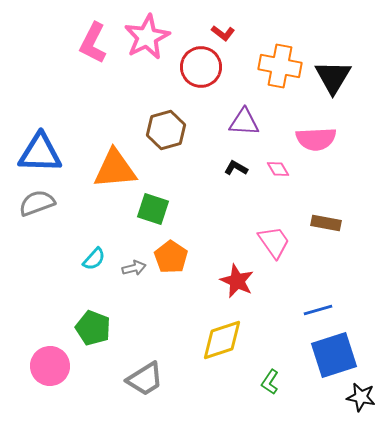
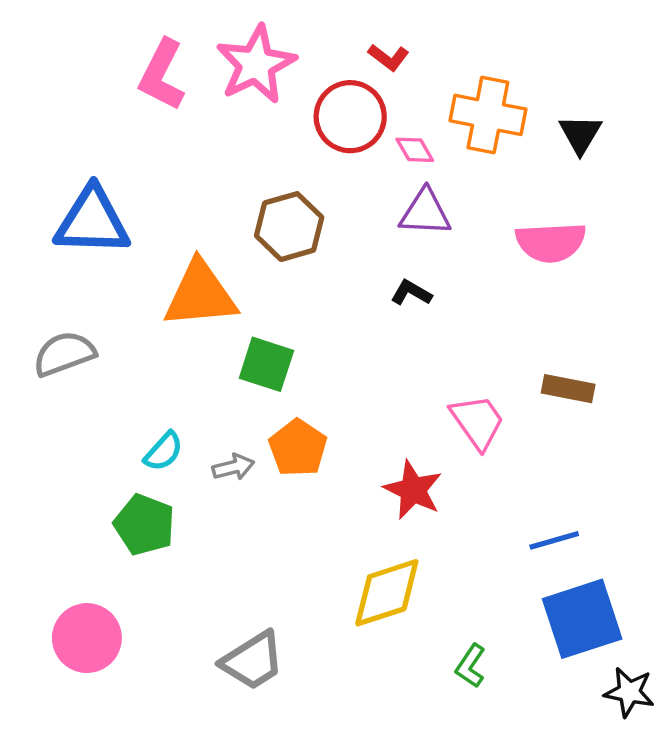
black triangle: (333, 77) -> (580, 134), size x0.7
blue triangle: (40, 153) -> (92, 221), moved
pink diamond: (278, 169) -> (415, 150), moved
green pentagon: (93, 328) -> (144, 525), moved

